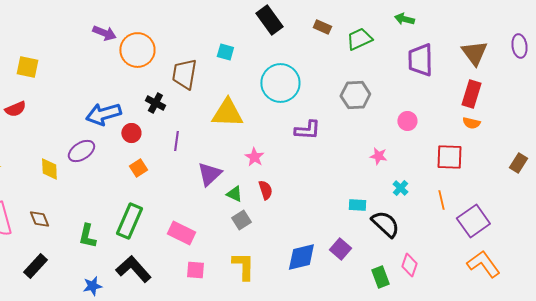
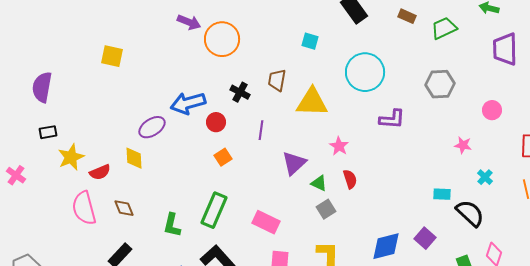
brown trapezoid: (184, 74) -> (277, 80), moved, size x0.7
red semicircle: (15, 109) -> (100, 172), moved
purple ellipse: (81, 151) -> (152, 127), moved

